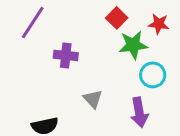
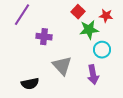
gray triangle: (93, 99) -> (62, 66), size x1.5

